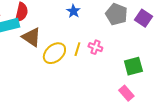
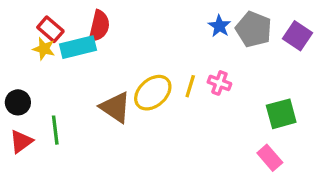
blue star: (73, 11) -> (219, 26), moved
brown triangle: (31, 37) -> (115, 107), moved

